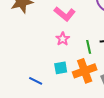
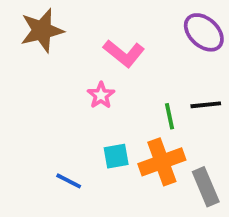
pink star: (63, 39) -> (101, 95), moved

